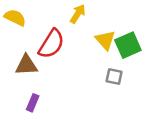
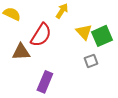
gray square: (114, 76) -> (91, 61), turned -32
purple rectangle: (33, 103) -> (45, 82), moved, size x1.5

